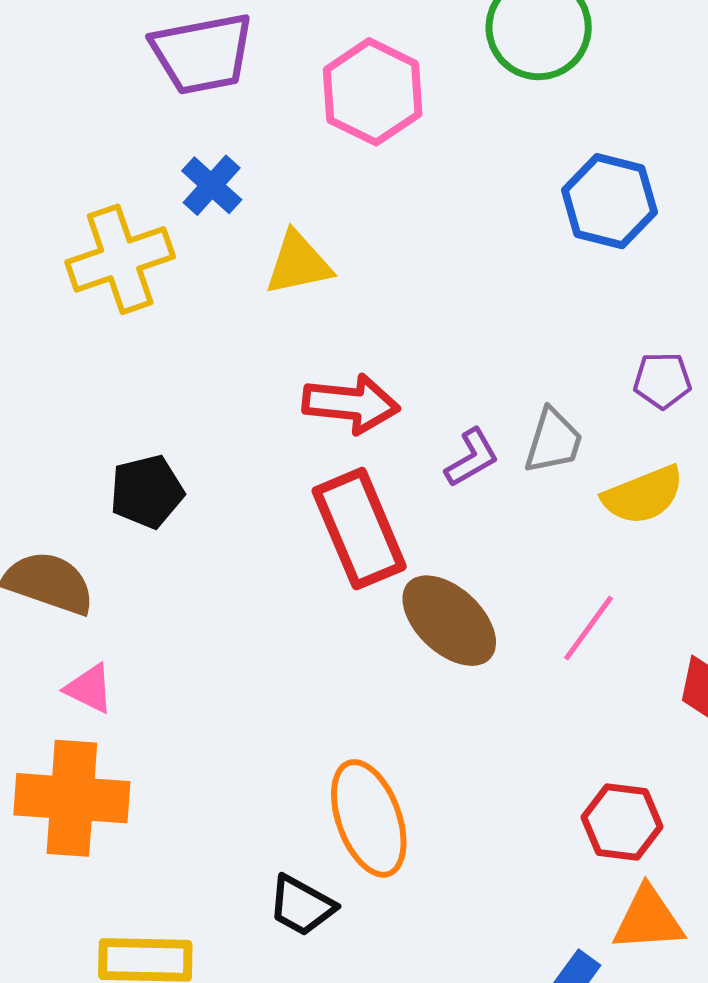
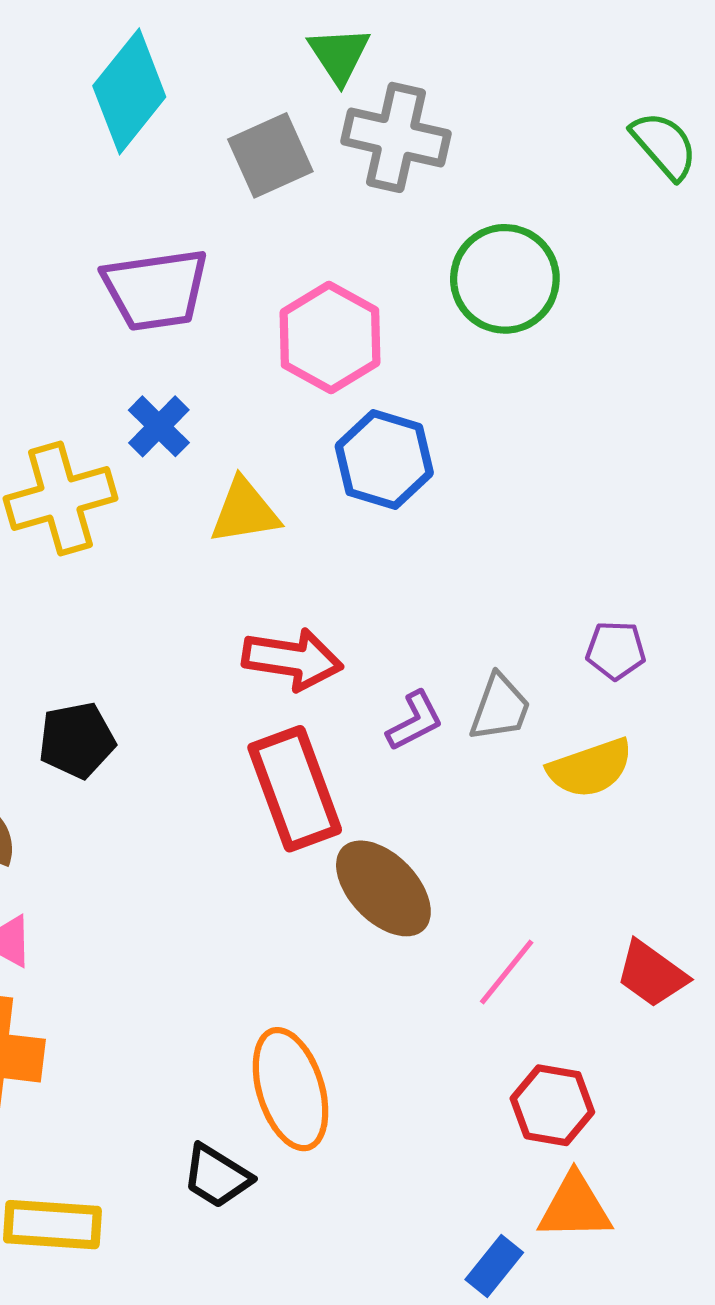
blue hexagon: (609, 201) -> (384, 460), moved
pink line: (589, 628) -> (507, 972), moved

